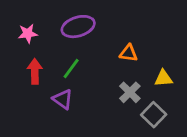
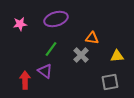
red arrow: (35, 71) -> (25, 80), moved
gray cross: (130, 92) -> (81, 55), moved
gray square: (154, 115) -> (110, 82), turned 36

